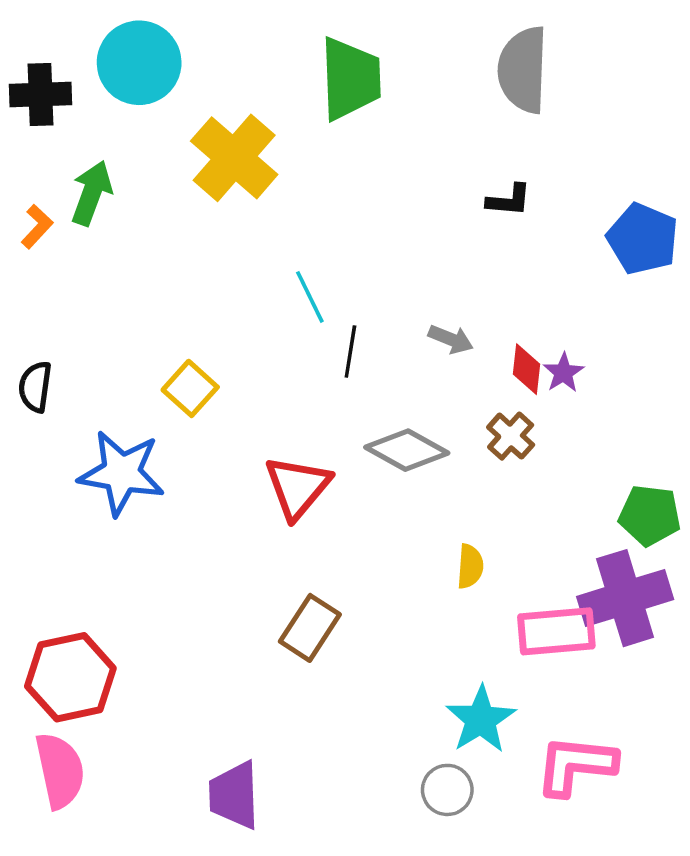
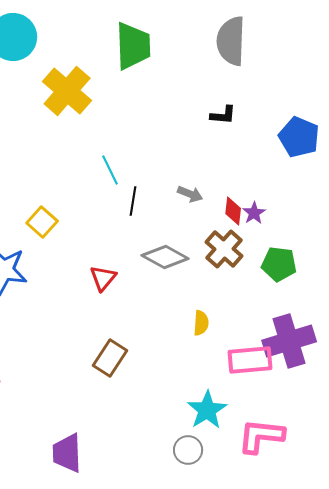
brown cross: (511, 436) -> (224, 249), size x1.4
red triangle: (298, 487) -> (103, 278), size x0.7
green pentagon: (650, 515) -> (279, 264), moved

